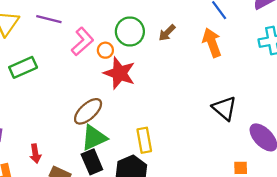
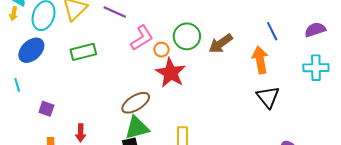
brown arrow: (167, 33) -> (221, 44), size x1.4
black triangle: (224, 108) -> (268, 97), moved

